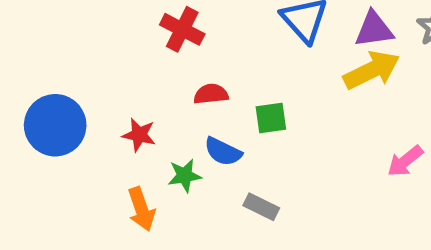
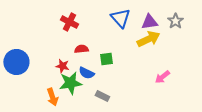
red star: (139, 135) -> (62, 66), moved
green star: (185, 176) -> (70, 83), size x1.6

